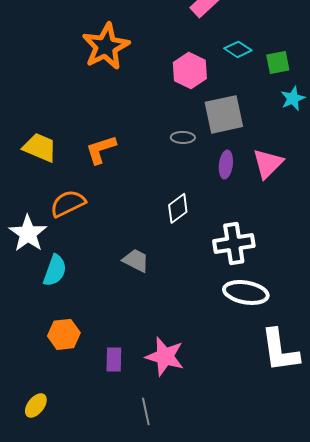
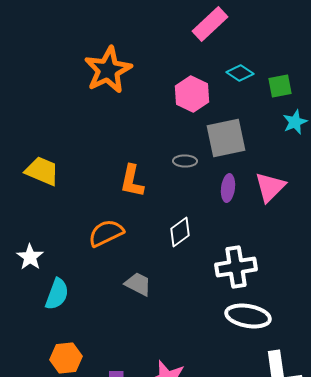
orange L-shape: (101, 149) -> (132, 181), moved, turned -60
orange semicircle: (68, 203) -> (106, 233), moved
white star: (28, 233) -> (30, 257), size x0.7

